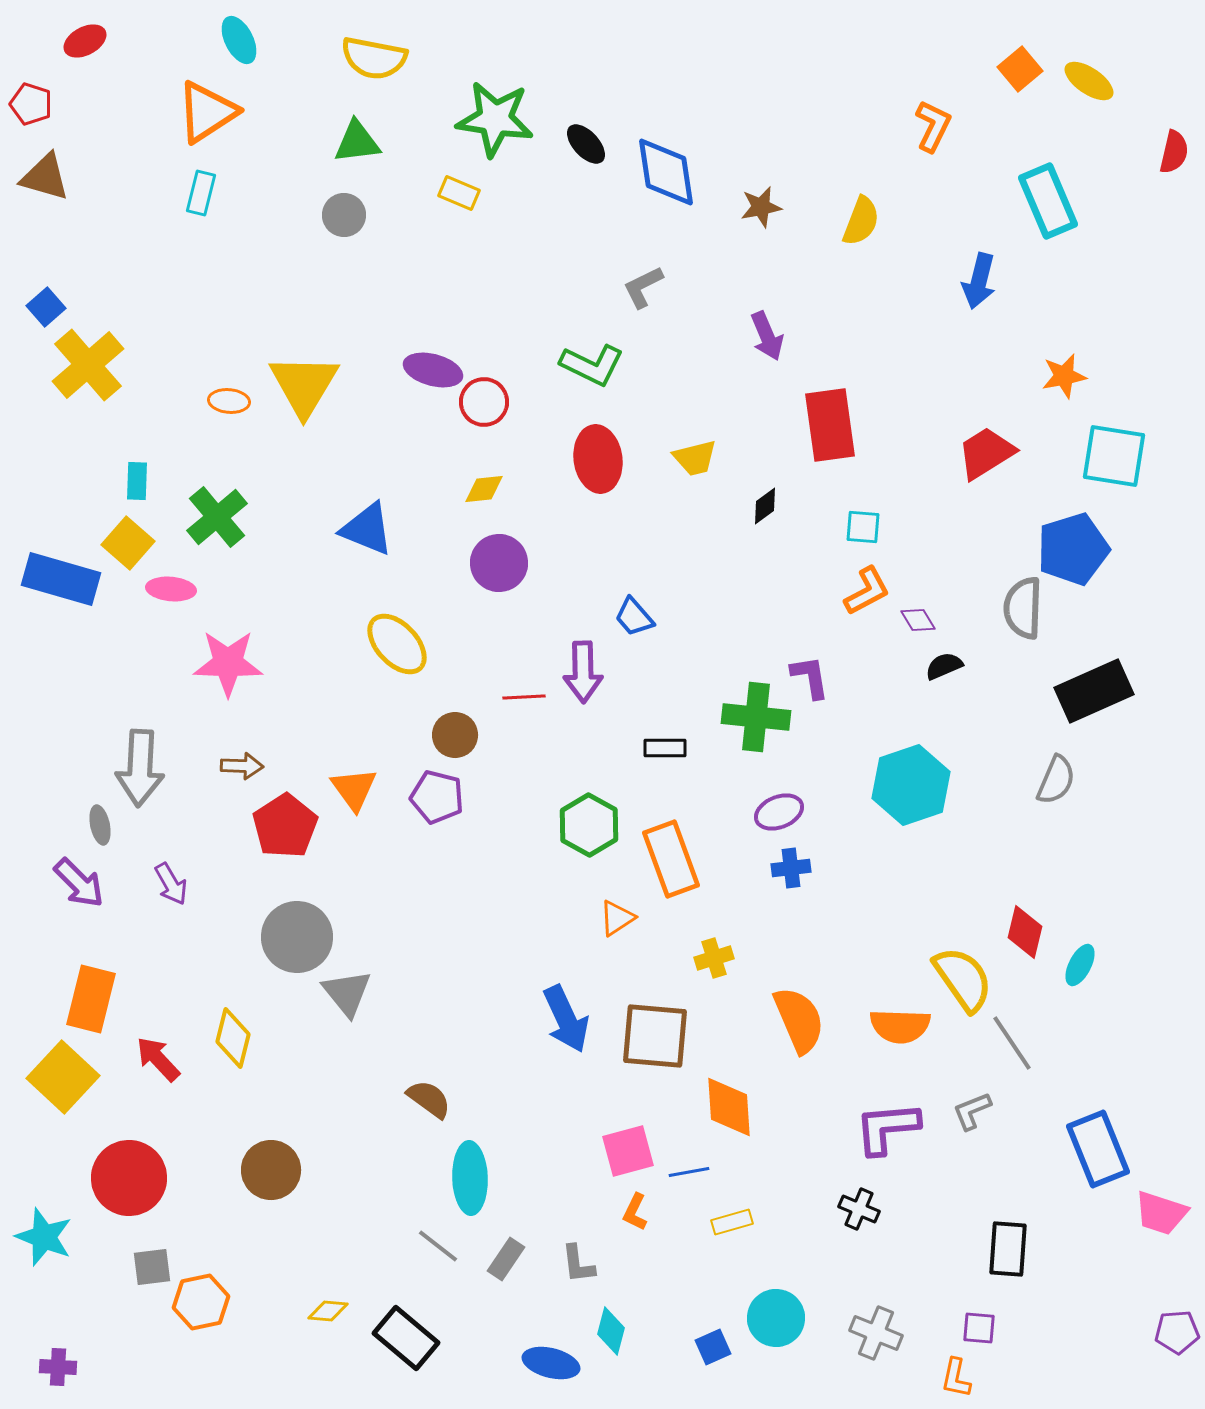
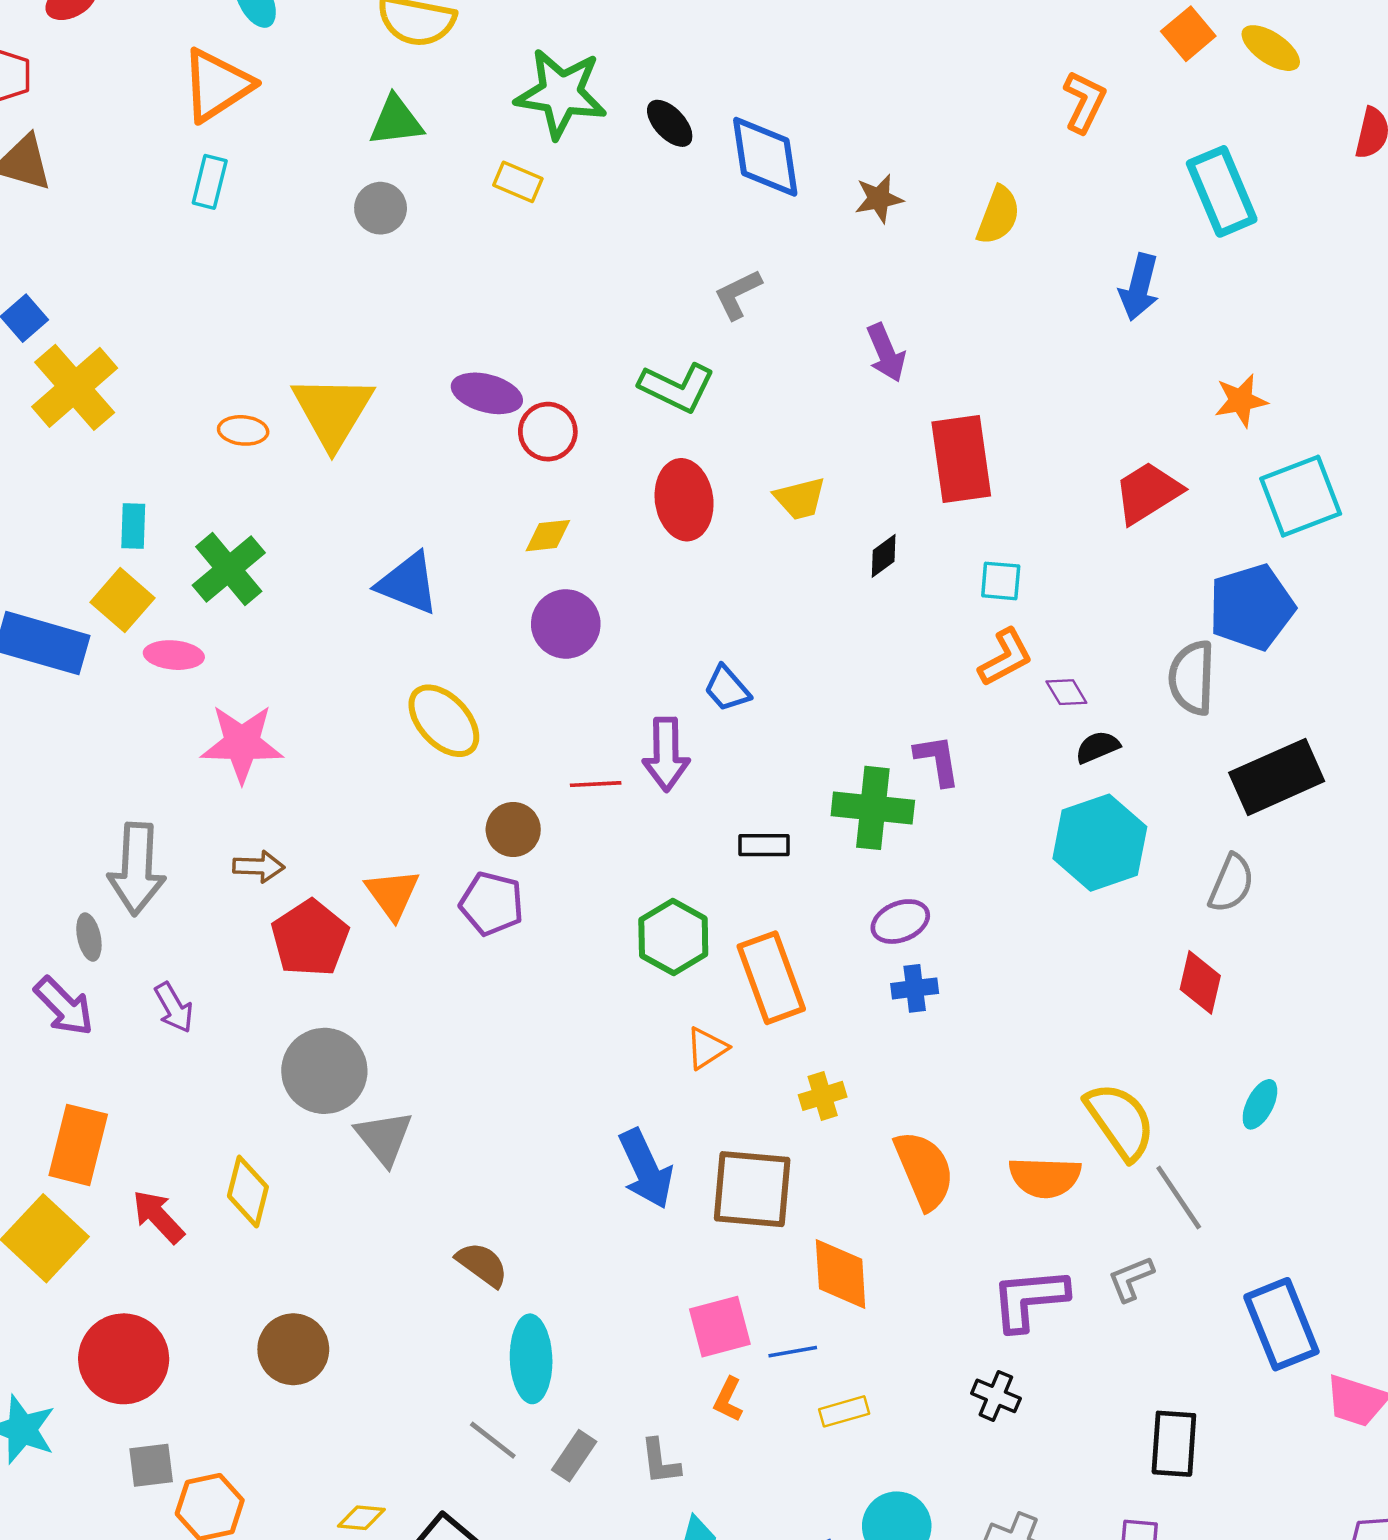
cyan square: (1114, 456) -> (1301, 496), turned -30
cyan hexagon: (911, 785) -> (1100, 843), moved
red diamond: (1025, 932) -> (1200, 982), moved

